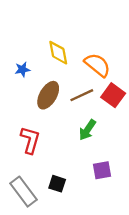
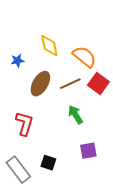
green arrow: (87, 130) -> (75, 115), turned 114

